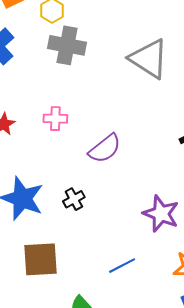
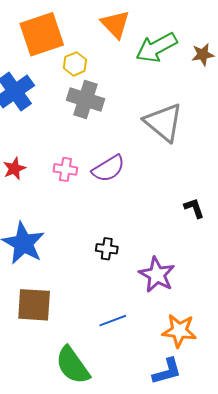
purple semicircle: (105, 149) -> (108, 169), moved
black cross: (74, 199) -> (107, 249), moved, turned 30

